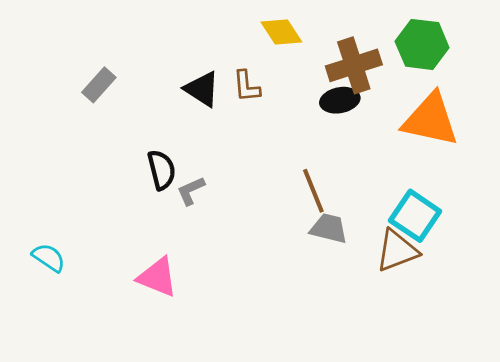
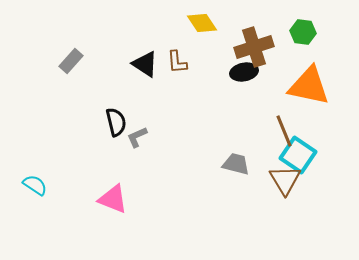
green hexagon: (422, 44) -> (303, 32), size x0.7
brown line: (313, 191) -> (284, 131), moved
brown triangle: (397, 251) -> (285, 180), turned -40

